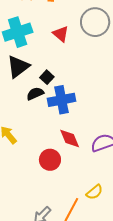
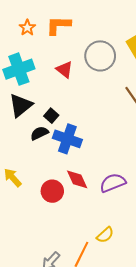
blue cross: (62, 100) -> (67, 139), turned 32
red circle: (50, 160) -> (52, 191), moved

